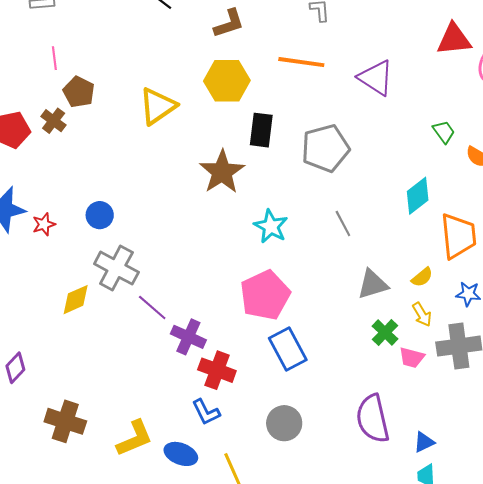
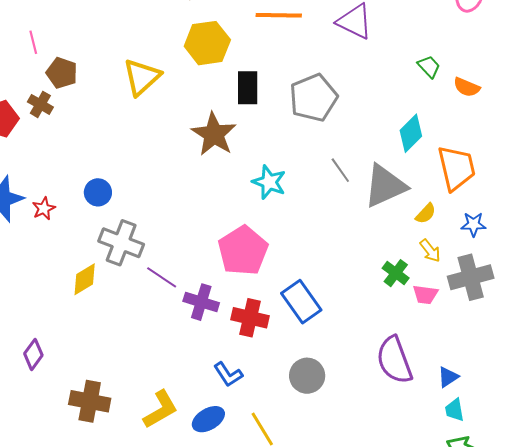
gray triangle: (373, 284) -> (385, 186), moved, size x1.4
pink pentagon: (265, 295) -> (243, 251), moved
red cross: (217, 370) -> (250, 318), moved
blue ellipse: (181, 454) -> (208, 419), turned -44

